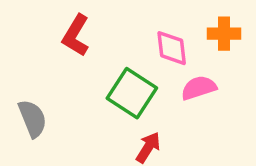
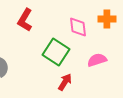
pink semicircle: (199, 88) -> (97, 60), moved

